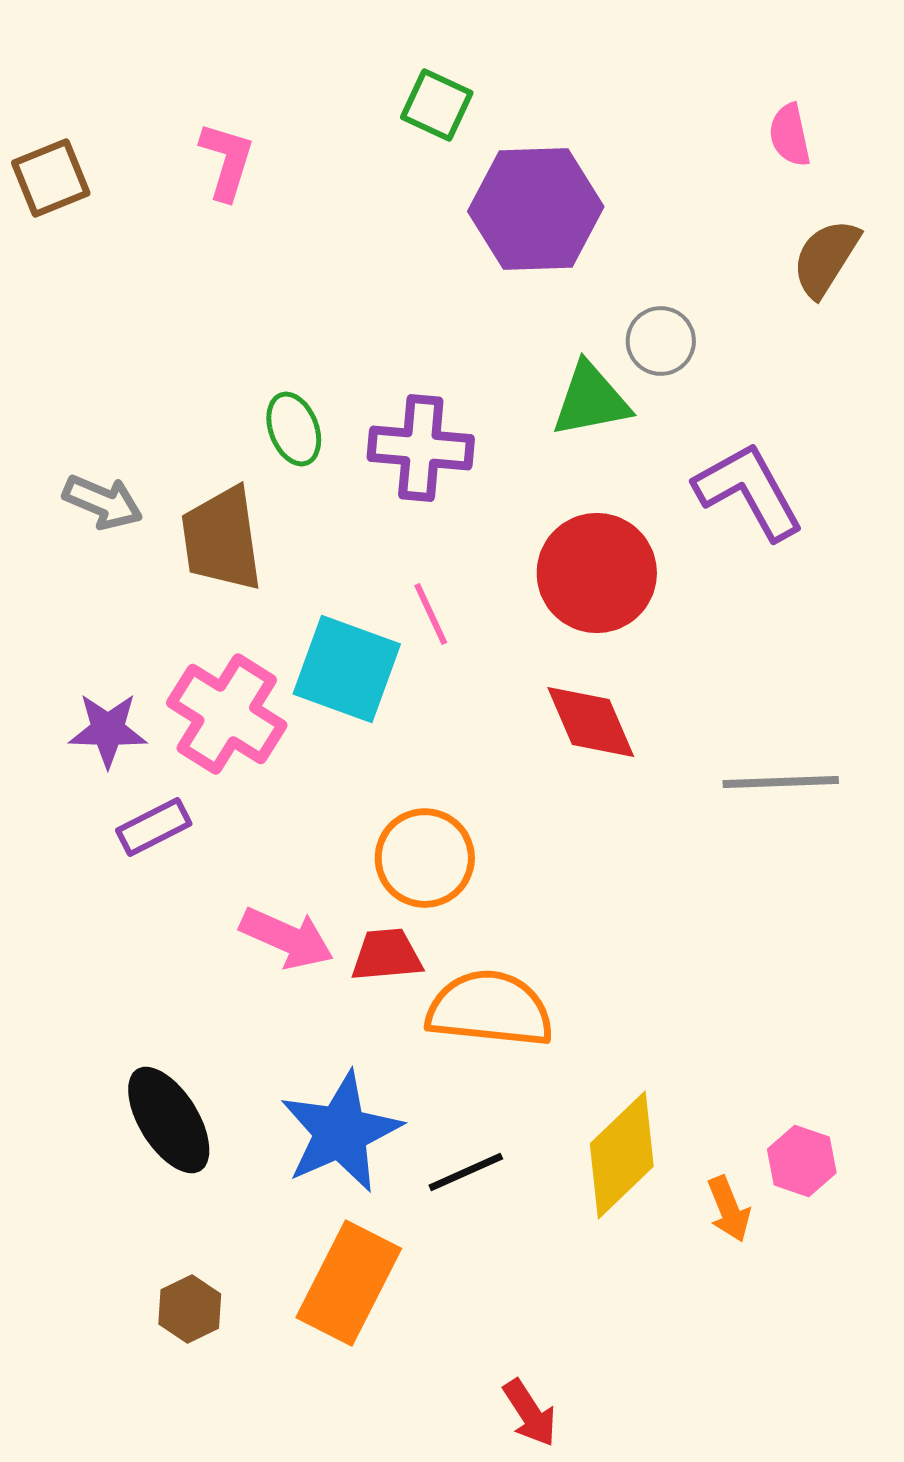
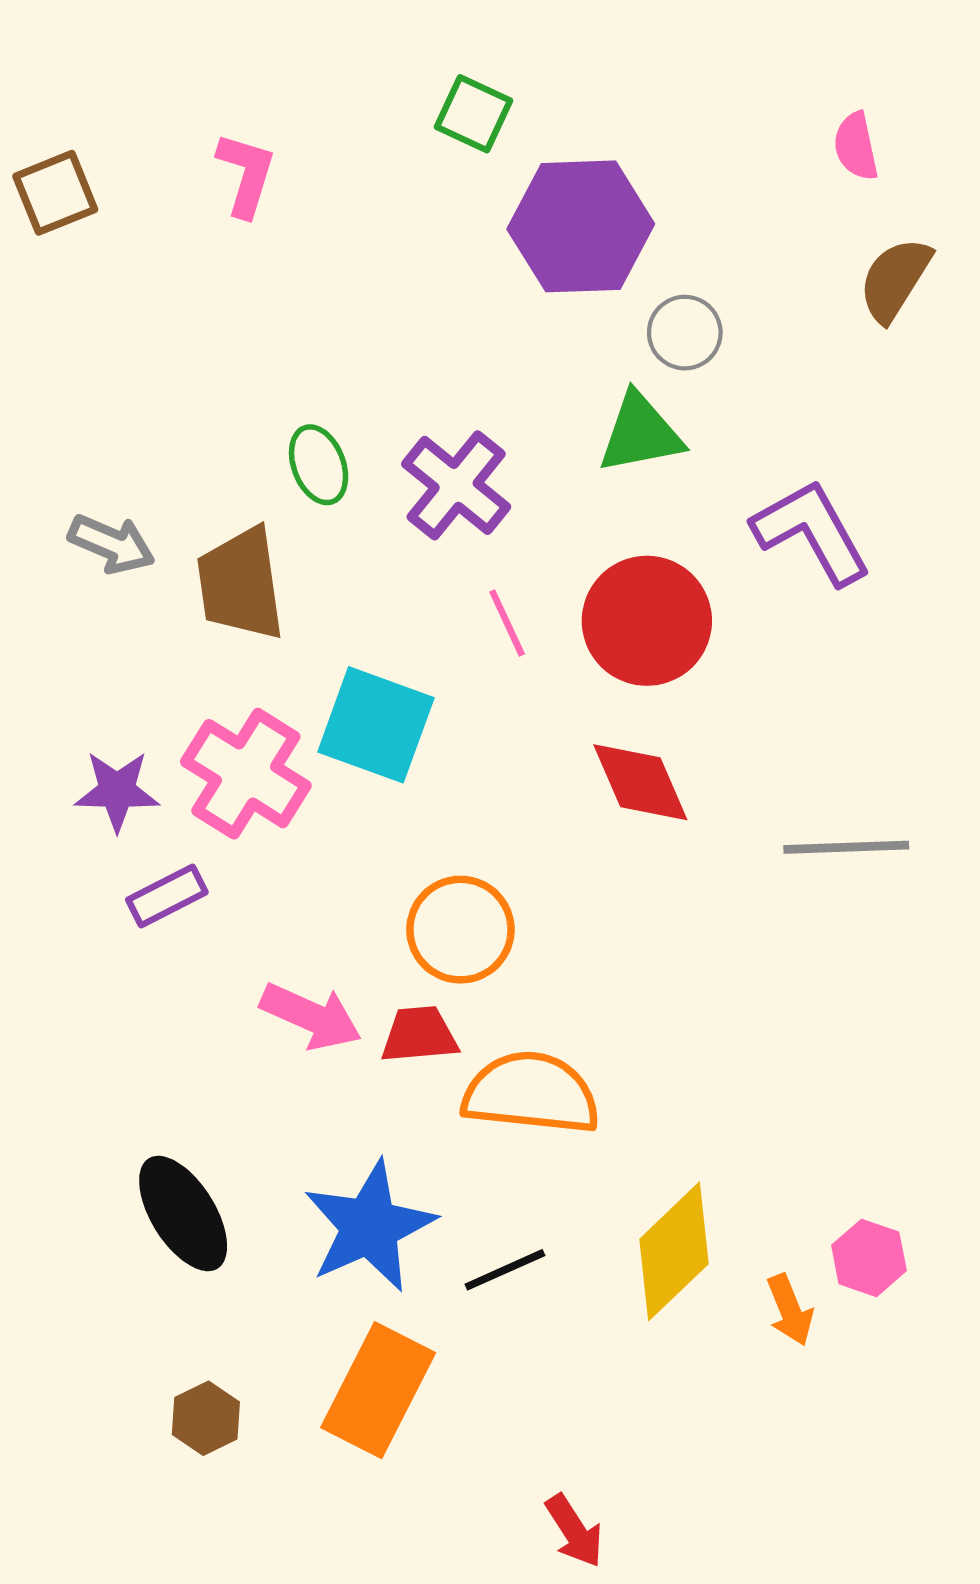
gray circle: (661, 341) -> (685, 333), moved
purple cross: (421, 448) -> (456, 485), turned 34
pink line: (431, 614) -> (507, 623), moved

